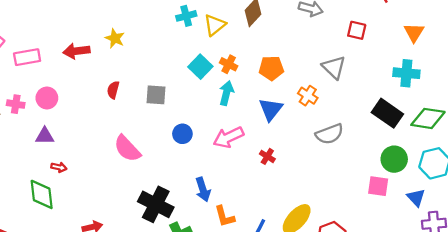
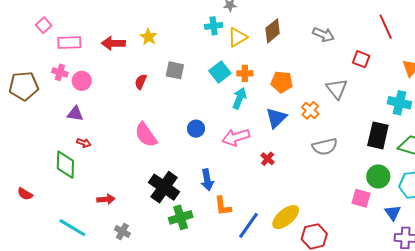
orange cross: (229, 64) -> (245, 73), turned -35
gray square: (156, 95) -> (175, 70), moved
pink cross: (16, 104) -> (60, 72), moved
black rectangle: (387, 113) -> (378, 135), turned 60

